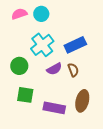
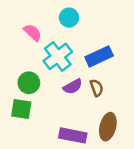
pink semicircle: (19, 14) -> (33, 33), moved, turned 63
cyan circle: (41, 14) -> (69, 18), moved
green square: (25, 95) -> (21, 109), moved

